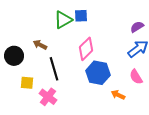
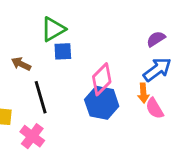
blue square: (81, 16) -> (63, 51), moved
pink diamond: (86, 49) -> (102, 79), moved
orange arrow: (118, 95) -> (143, 93), moved, turned -120

